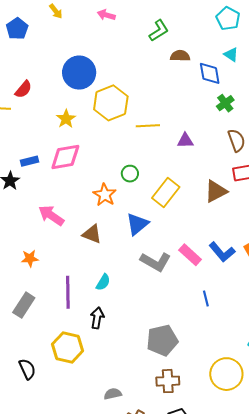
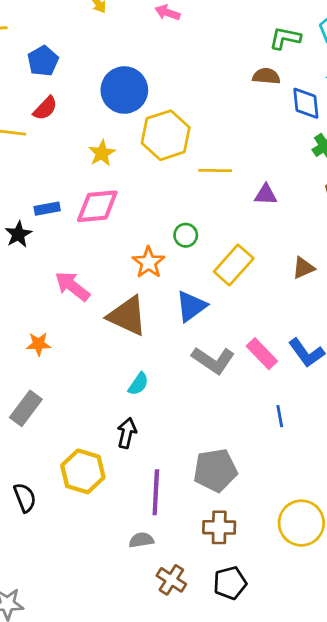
blue pentagon: (17, 29) -> (43, 61), moved
green L-shape: (159, 31) -> (285, 38), moved, turned -140
brown triangle: (216, 191) -> (303, 268), size x0.7
brown triangle: (92, 234) -> (127, 316), size x1.5
purple line: (68, 292) -> (156, 492), moved

